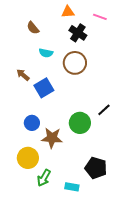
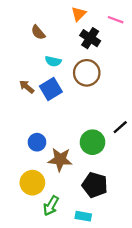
orange triangle: (68, 12) -> (79, 14), turned -40
blue square: (44, 88) -> (51, 89), moved
black pentagon: (96, 168) -> (95, 185), moved

